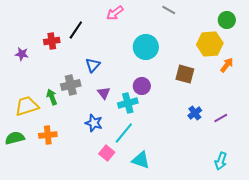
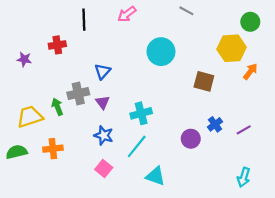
black line: (76, 30) -> (84, 20), moved, turned -36
purple circle: (142, 86) -> (191, 139), moved
purple triangle: (104, 93) -> (103, 102), moved
pink square: (107, 153) -> (104, 168), moved

